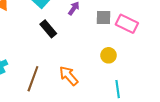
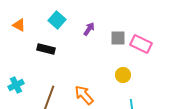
black rectangle: (48, 29) -> (46, 49), moved, turned -36

